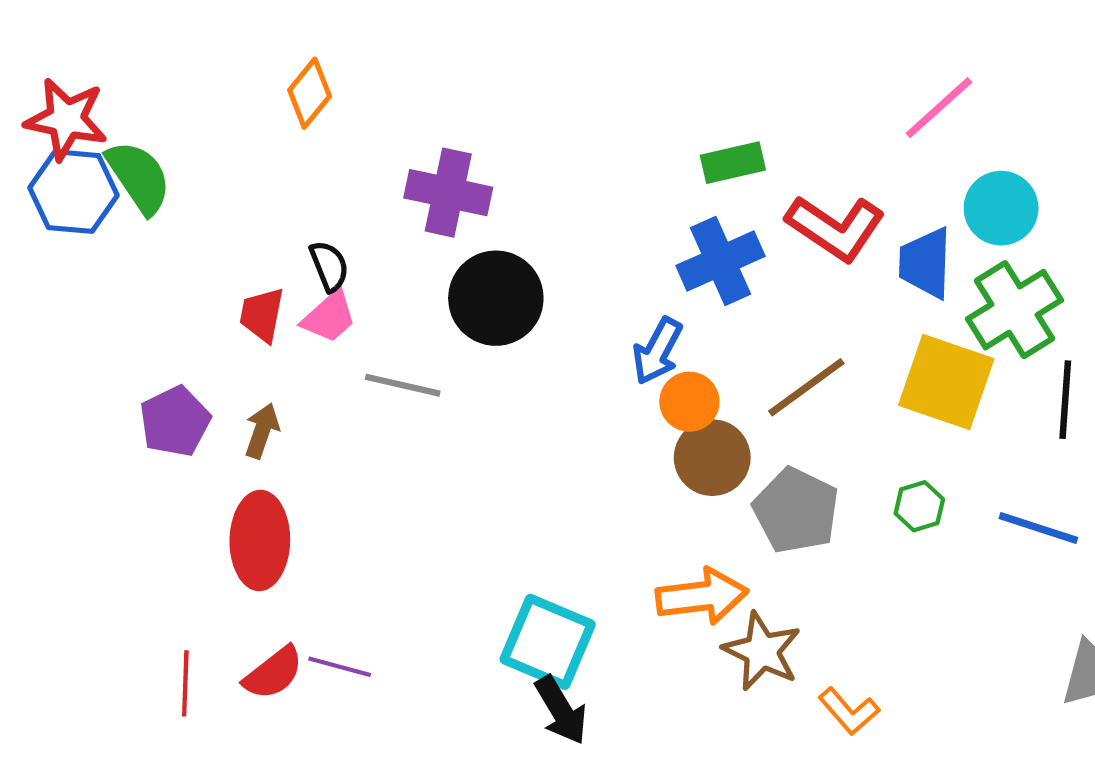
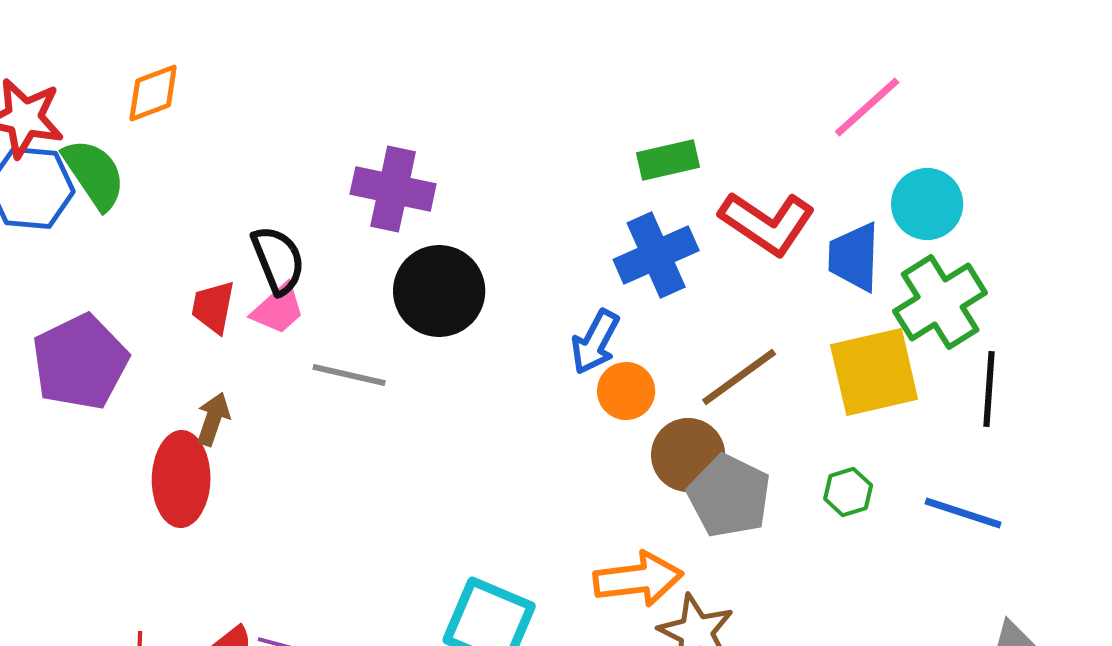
orange diamond: (310, 93) -> (153, 93), moved, turned 30
black semicircle: (329, 266) -> (278, 260), size x1.4
yellow square: (946, 382) -> (874, 372), turned -32
purple pentagon: (175, 421) -> (80, 362), moved, size x1.4
brown circle: (712, 458) -> (688, 455), moved
red ellipse: (260, 540) -> (181, 479), moved

